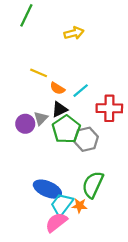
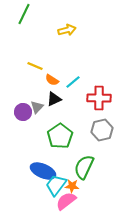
green pentagon: (66, 129) -> (60, 136), moved
gray hexagon: (86, 139) -> (102, 130), moved
pink semicircle: (56, 222) -> (66, 201), moved

